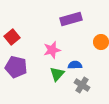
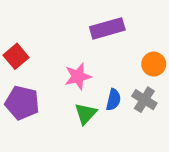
blue semicircle: (75, 65) -> (113, 100), turned 104
gray cross: (82, 85) -> (144, 100), moved

